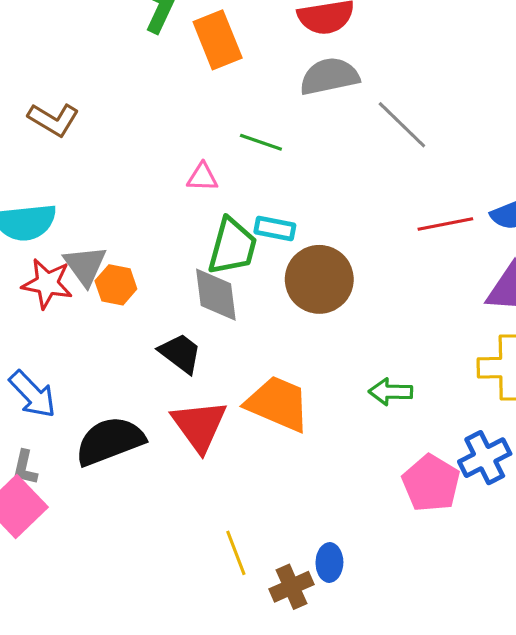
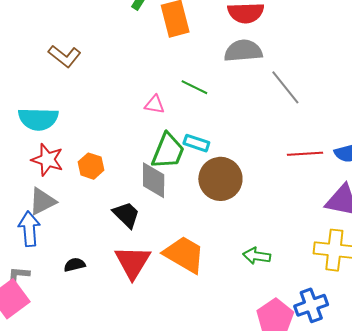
gray triangle: (85, 266) -> (42, 201), moved, turned 32
blue arrow: (33, 394) -> (29, 229), turned -148
black semicircle: (110, 441) -> (75, 265), size x0.5
gray L-shape: (25, 468) -> (19, 275), turned 75

